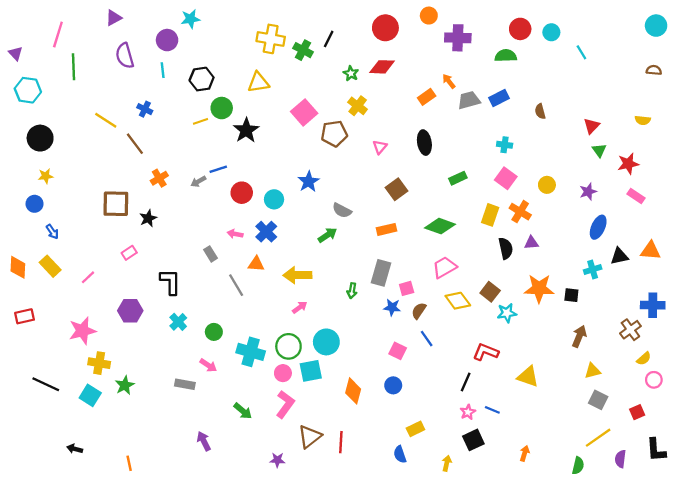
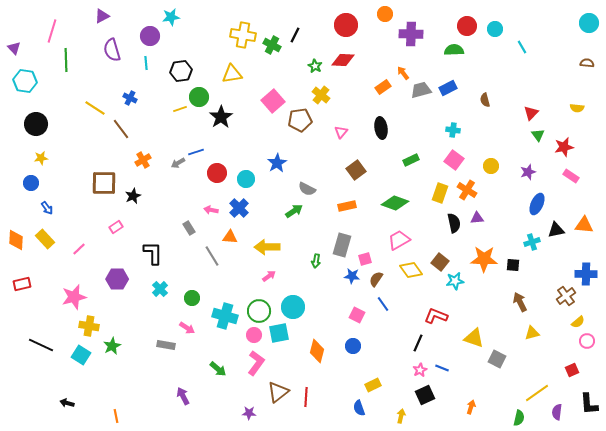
brown arrow: (579, 336) -> (520, 302), turned -48
gray square: (598, 400) -> (497, 359), moved

